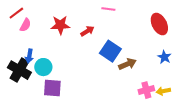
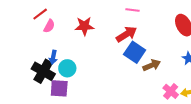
red arrow: (87, 31) -> (127, 34), moved, size x1.5
purple square: (52, 88) -> (59, 88), moved
pink cross: (146, 90) -> (171, 91), turned -35

